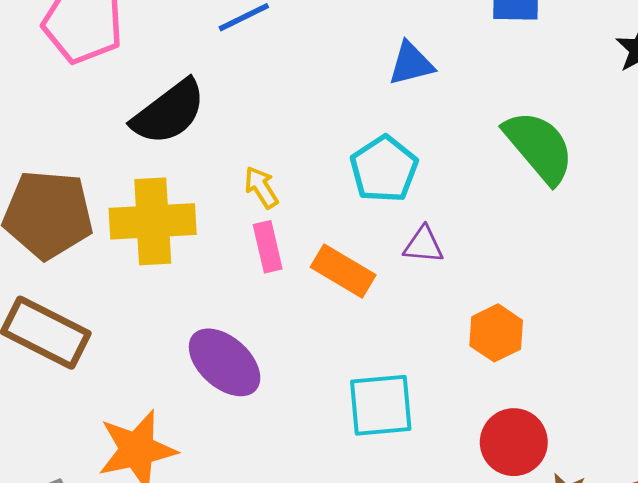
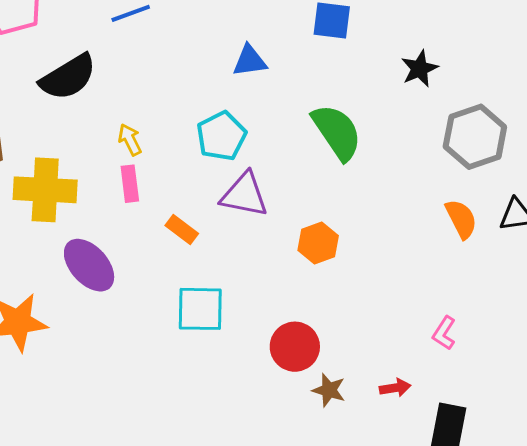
yellow cross: (153, 221) -> (45, 190), moved
purple triangle: (423, 245) -> (244, 195), size x1.6
orange rectangle: (343, 271) -> (182, 229), moved, size x0.7
orange hexagon: (496, 333) -> (318, 243), moved

